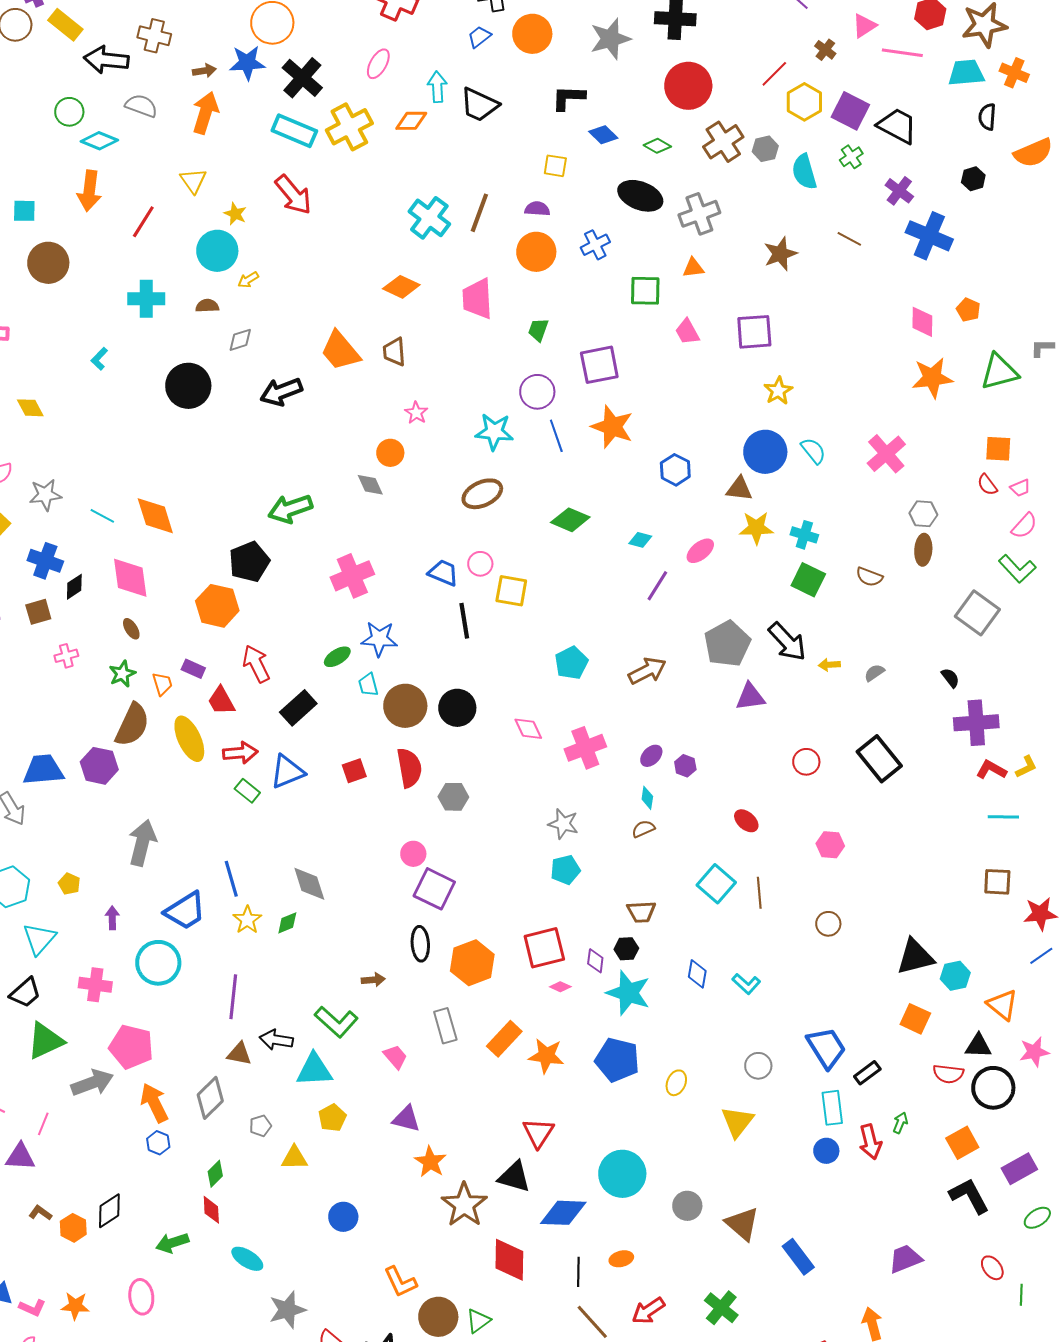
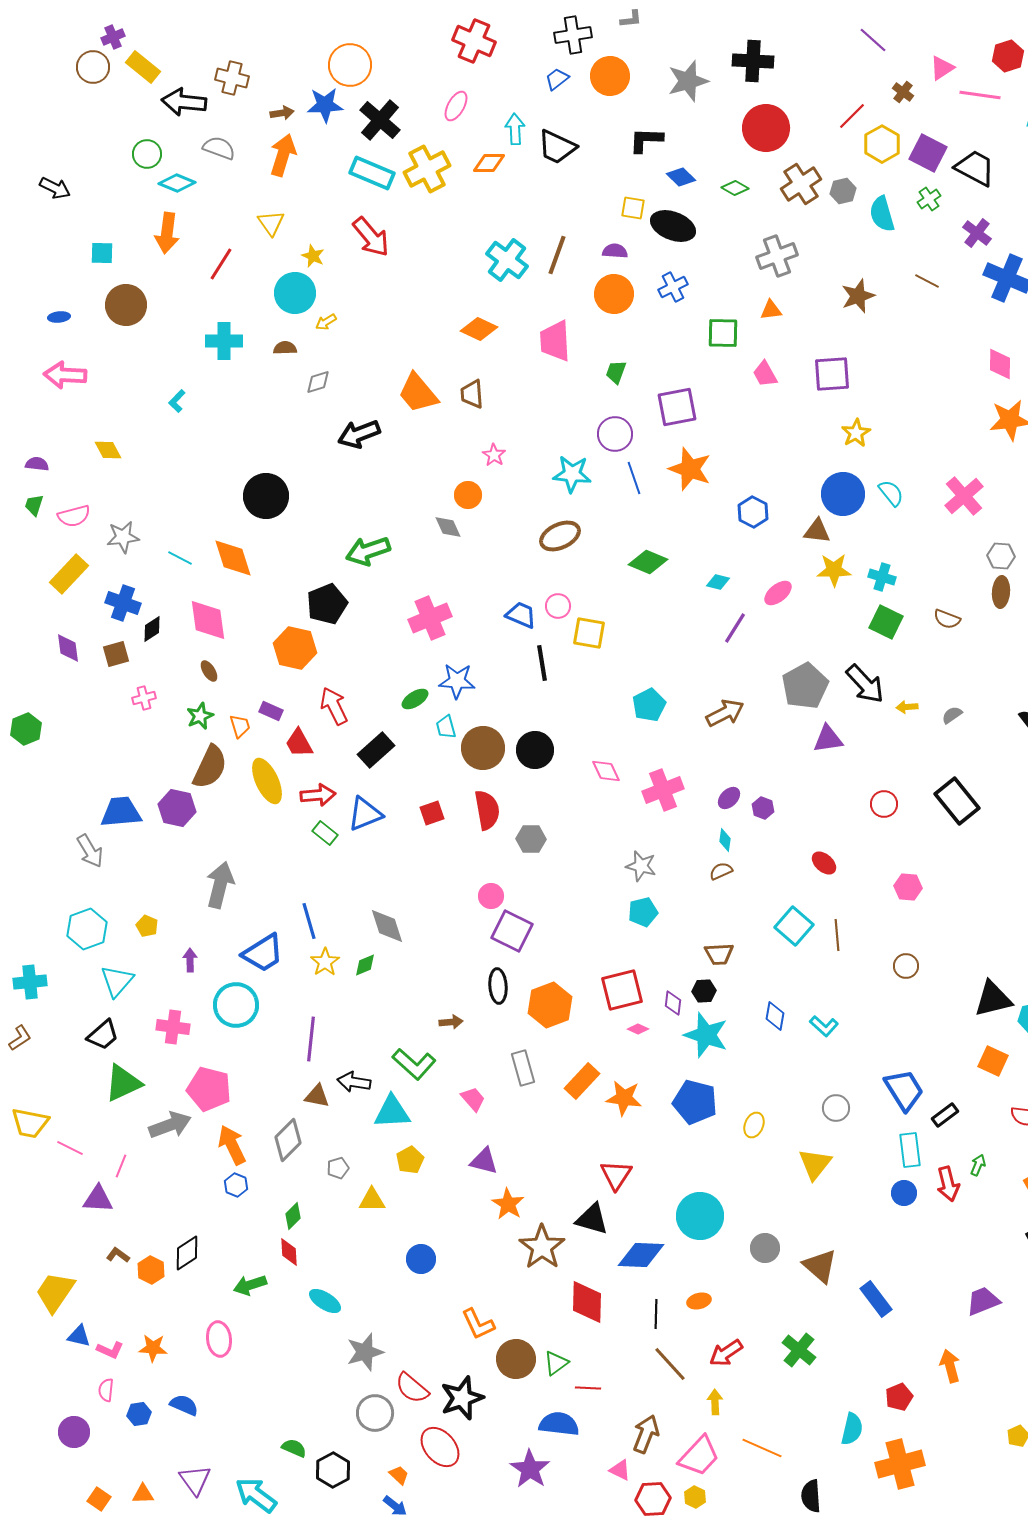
black ellipse: (640, 196) -> (673, 226), moved
black circle: (188, 386) -> (266, 496), moved

